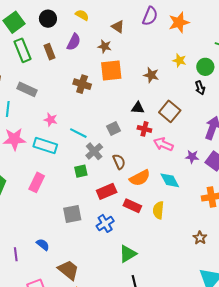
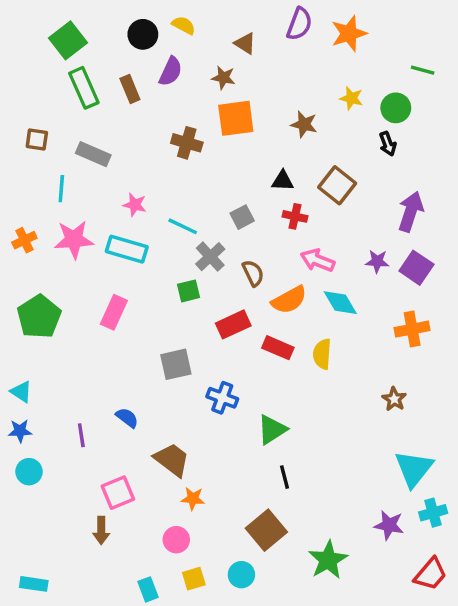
black circle: (48, 19) -> (143, 34), moved
pink arrow: (163, 144) -> (318, 260), moved
blue cross: (105, 223) -> (222, 398), moved, turned -36

